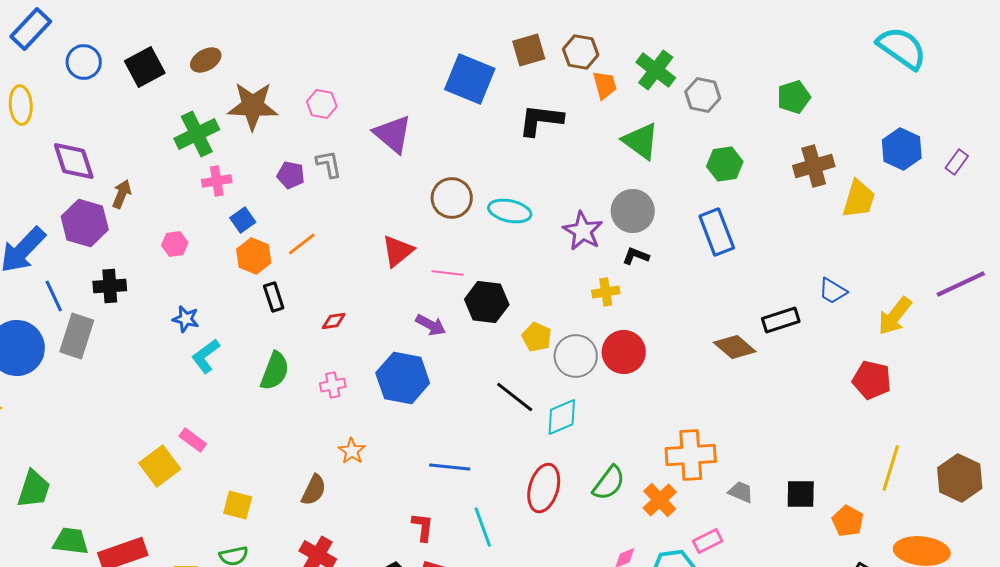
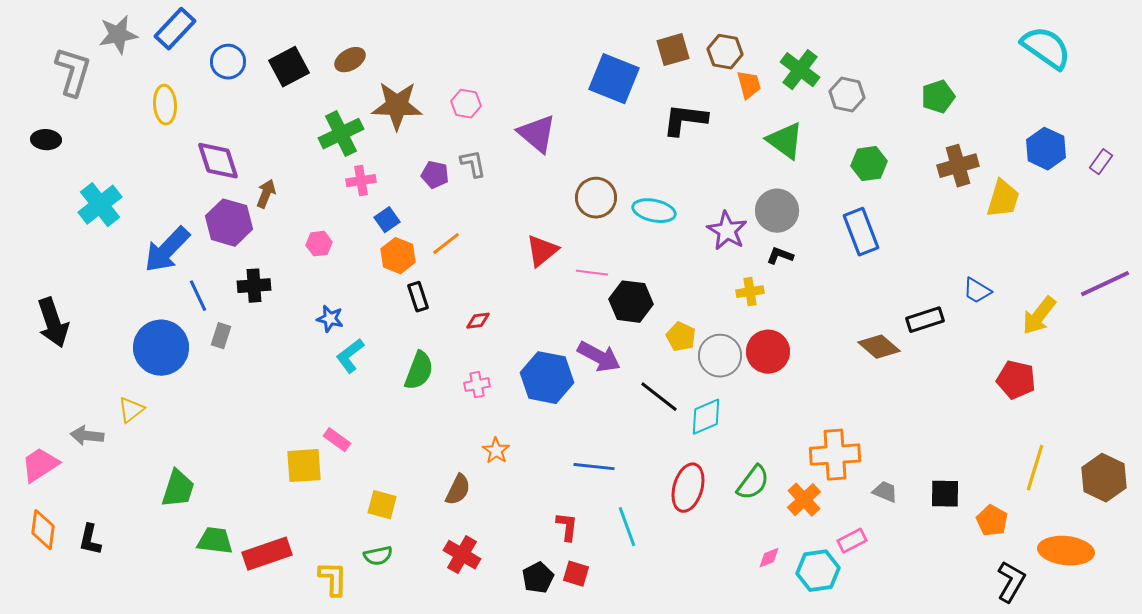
purple arrow: (431, 325) -> (599, 357), moved, size x1.4
gray rectangle: (77, 336) -> (221, 336), size x0.6
yellow square: (160, 466) -> (304, 466), turned 33

